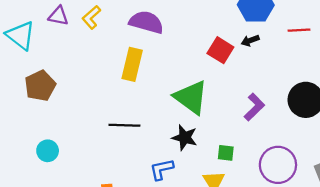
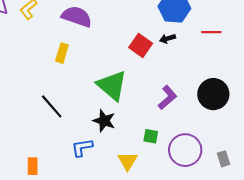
yellow rectangle: (132, 64) -> (62, 53), size x0.7
black line: (124, 125) -> (52, 106), turned 44
green square: (226, 153) -> (151, 136), moved

